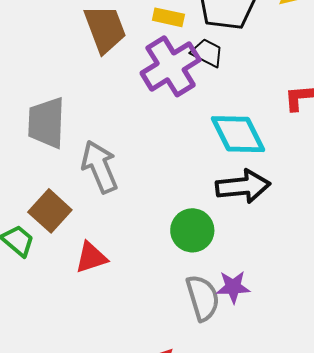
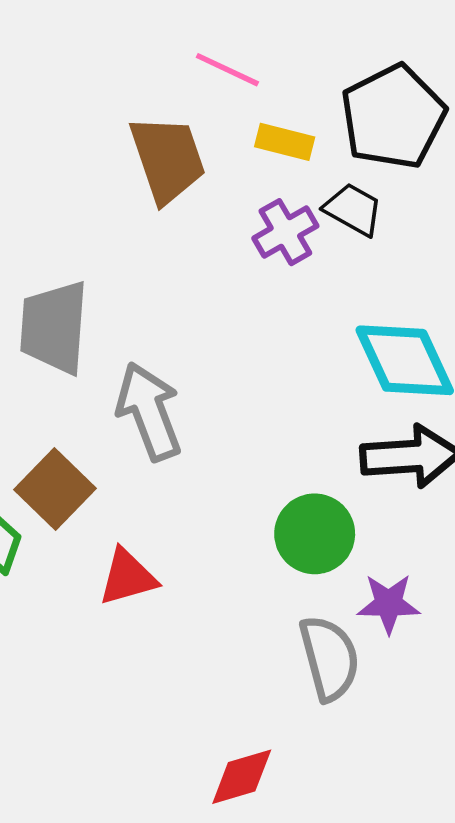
purple cross: (171, 66) -> (285, 232), size x0.6
purple star: (233, 287) -> (389, 604), moved

